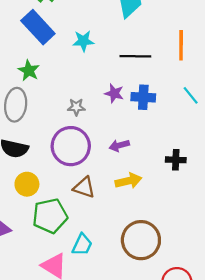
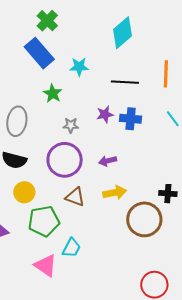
green star: (29, 71) -> (53, 93), moved
purple star: (114, 93) -> (105, 114), turned -30
black cross: (176, 160) -> (168, 194), moved
brown circle: (141, 240) -> (144, 219), moved

